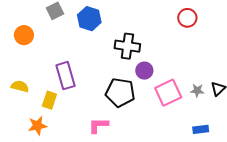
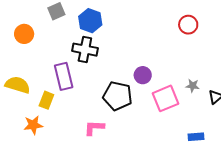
black cross: (127, 46) -> (85, 50), moved
yellow semicircle: (20, 86) -> (18, 85), size x1.4
gray star: (197, 91) -> (193, 86), moved

